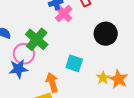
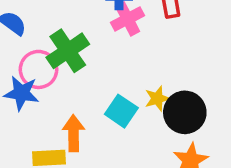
black circle: (106, 34) -> (185, 112), moved
yellow star: (103, 78) -> (157, 99), moved

